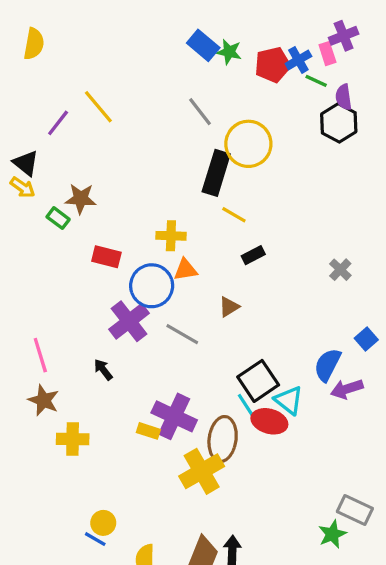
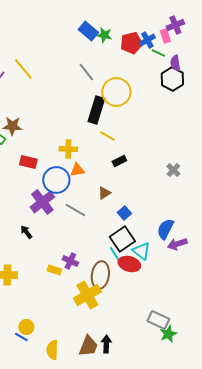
blue square: (366, 339) -> (124, 213), moved
purple cross: (174, 416) -> (70, 261), size x0.6
gray rectangle: (355, 510) -> (158, 320), moved

